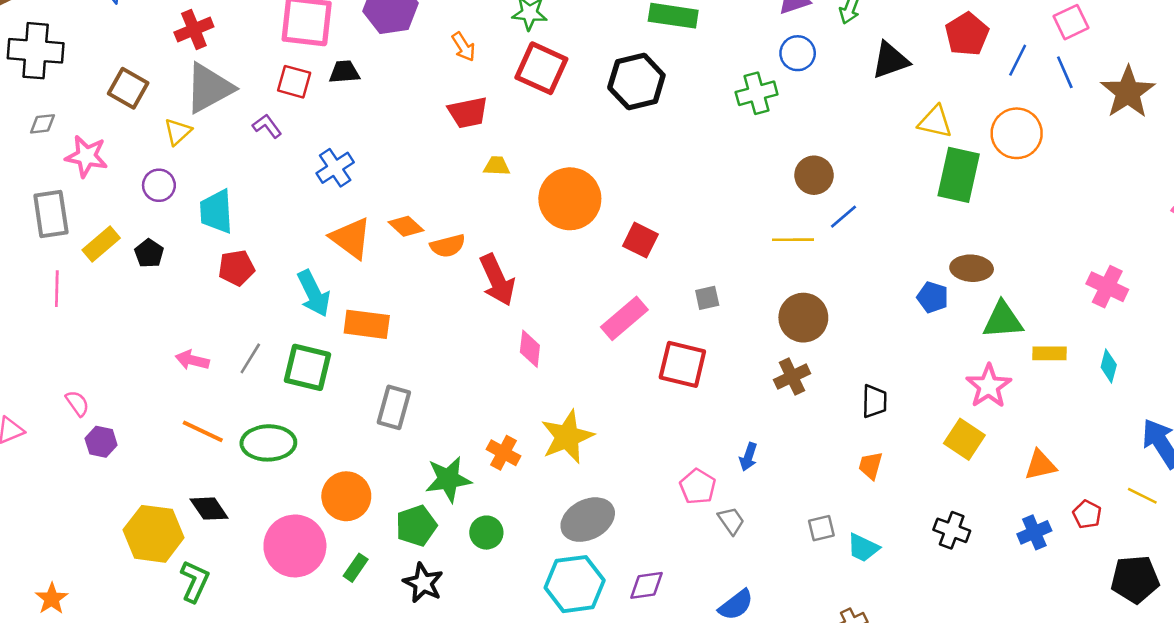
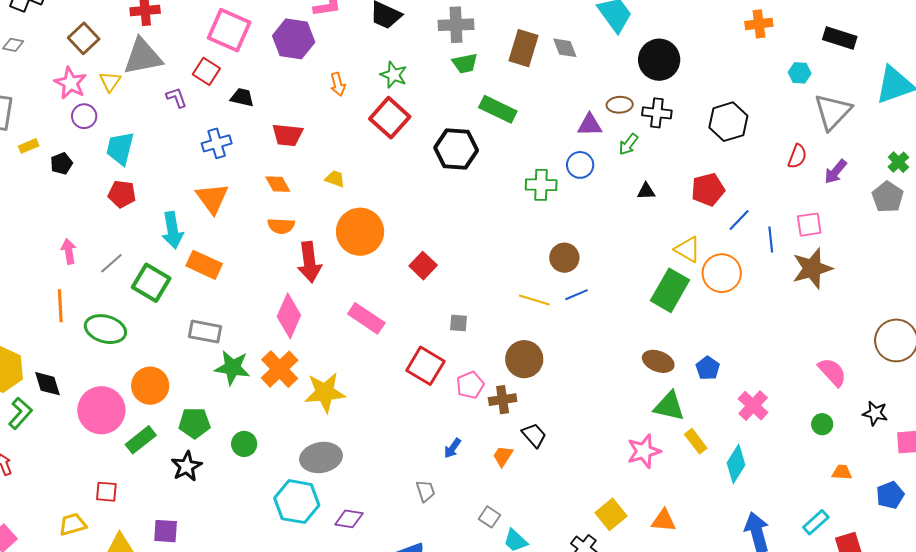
pink square: (1071, 22) -> (809, 225), moved
black triangle: (890, 60) -> (646, 191), size x0.6
black trapezoid: (344, 72) -> (242, 97), moved
red trapezoid: (468, 112) -> (287, 135), moved
yellow triangle: (935, 122) -> (688, 249), moved
yellow triangle: (178, 132) -> (110, 81), turned -30
pink star: (86, 156) -> (71, 83), moved
orange circle: (570, 199) -> (360, 232), moved
orange diamond: (406, 226) -> (278, 184), moved
yellow rectangle: (101, 244) -> (29, 146), size x0.7
blue pentagon: (933, 297) -> (708, 368), moved
pink rectangle: (624, 318) -> (366, 318), moved, turned 57
pink diamond: (530, 349) -> (289, 316), moved, size x1.5
yellow rectangle: (1049, 353) -> (696, 441), turned 35
pink arrow: (192, 360) -> (69, 251), turned 50
cyan diamond: (1109, 366) -> (736, 464), size x1.5
black trapezoid: (874, 401) -> (534, 435), moved, turned -60
gray rectangle: (394, 407) -> (205, 332), turned 68
orange line: (203, 431) -> (60, 306), turned 44
yellow square: (964, 439) -> (611, 514), moved
orange cross: (504, 453) -> (280, 369), moved, size x1.5
orange trapezoid: (871, 466) -> (503, 456), moved
green star: (448, 479) -> (232, 368), moved
pink pentagon: (698, 487) -> (470, 385), moved
black diamond: (209, 509) -> (47, 384), moved
gray square: (821, 528) -> (490, 517), turned 30
green rectangle: (356, 568) -> (141, 440), size x1.4

